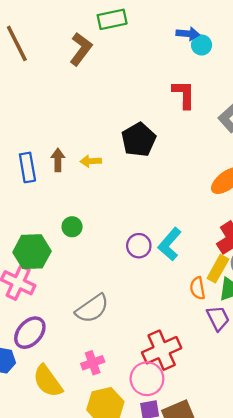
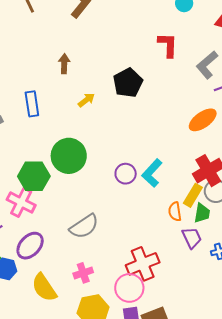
brown arrow: (58, 160) -> (64, 64), moved
yellow arrow: (91, 161) -> (86, 100), turned 144
green circle: (72, 227) -> (69, 156), size x2.0

